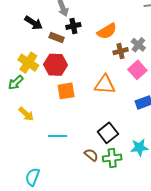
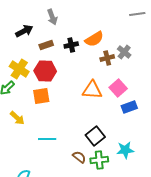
black arrow: (34, 23) -> (24, 31), turned -60
black cross: (73, 26) -> (71, 45), moved
brown rectangle: (57, 37) -> (46, 45), turned -40
pink square: (137, 70) -> (118, 88), moved
orange square: (66, 91) -> (41, 96), moved

